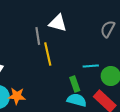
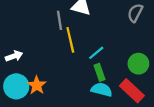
cyan line: (91, 66) -> (96, 53), moved, turned -35
orange star: (17, 96) -> (37, 85), turned 30

